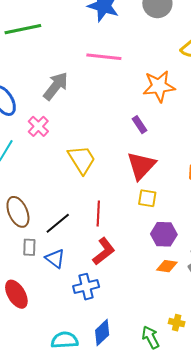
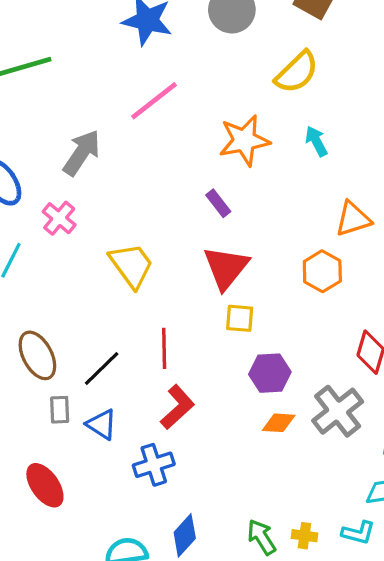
pink line: (104, 57) -> (154, 101), turned -40
yellow cross: (177, 323) -> (304, 536), moved

